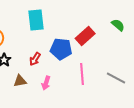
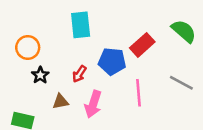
green semicircle: (118, 25) -> (184, 31), size x1.5
gray line: (116, 78) -> (181, 83), moved
pink arrow: (46, 83) -> (93, 104), size x1.5

